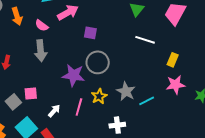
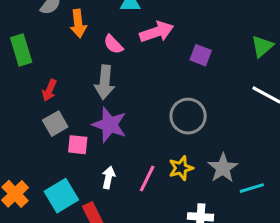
purple square: (90, 33) -> (201, 55), moved
purple star: (74, 75) -> (109, 125), moved
gray square: (13, 102) -> (55, 124), moved
white arrow: (54, 111) -> (108, 177), turned -40

